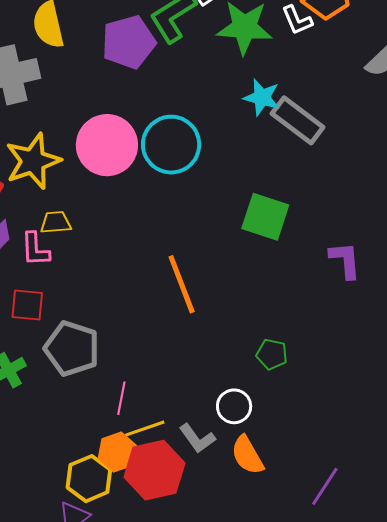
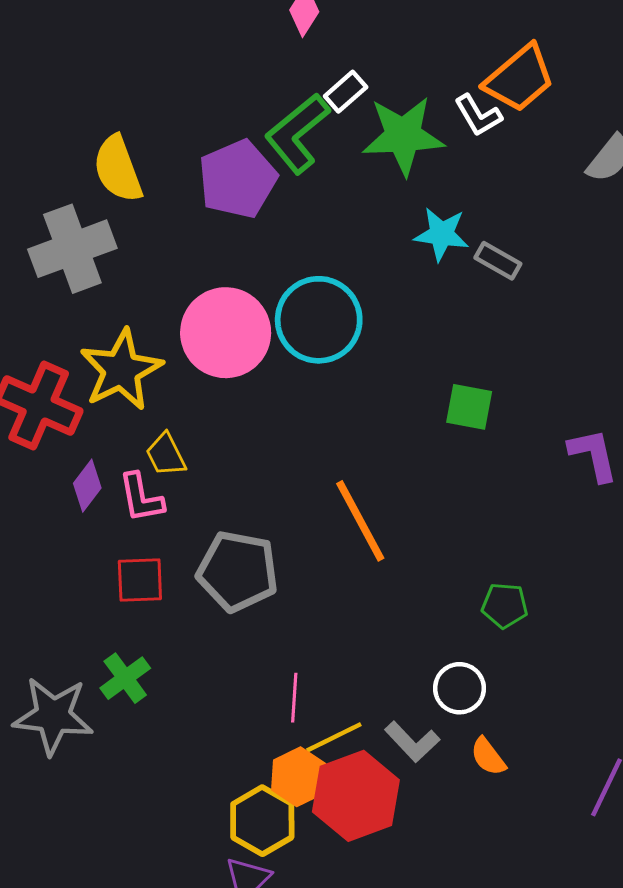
gray rectangle: (298, 120) -> (498, 261), size x0.6
green square: (265, 217) -> (469, 407), size x0.7
yellow trapezoid: (56, 222) -> (166, 455), turned -104
gray pentagon: (72, 348) -> (238, 571), moved
orange semicircle: (247, 455) -> (488, 757), size x0.7

